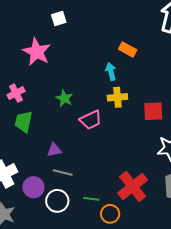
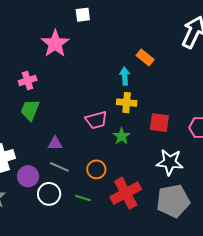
green star: (64, 98) -> (122, 136), moved
orange circle: (110, 214) -> (96, 169), moved

